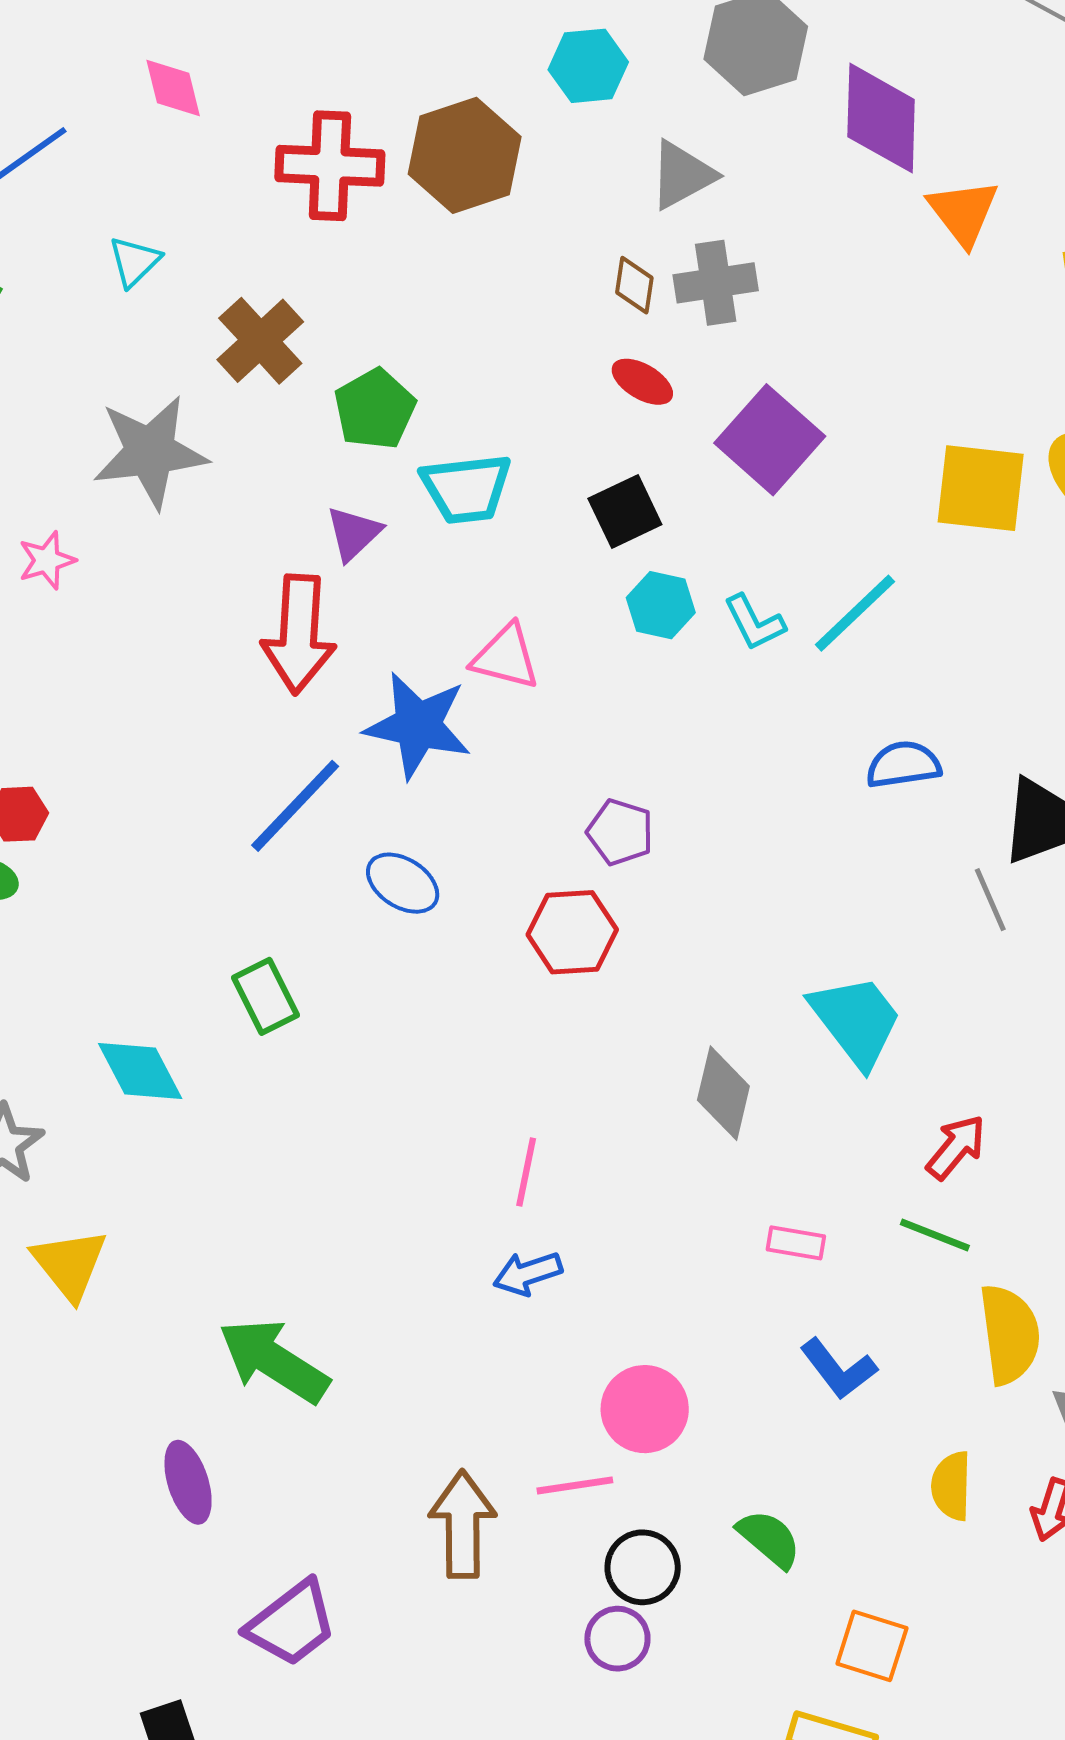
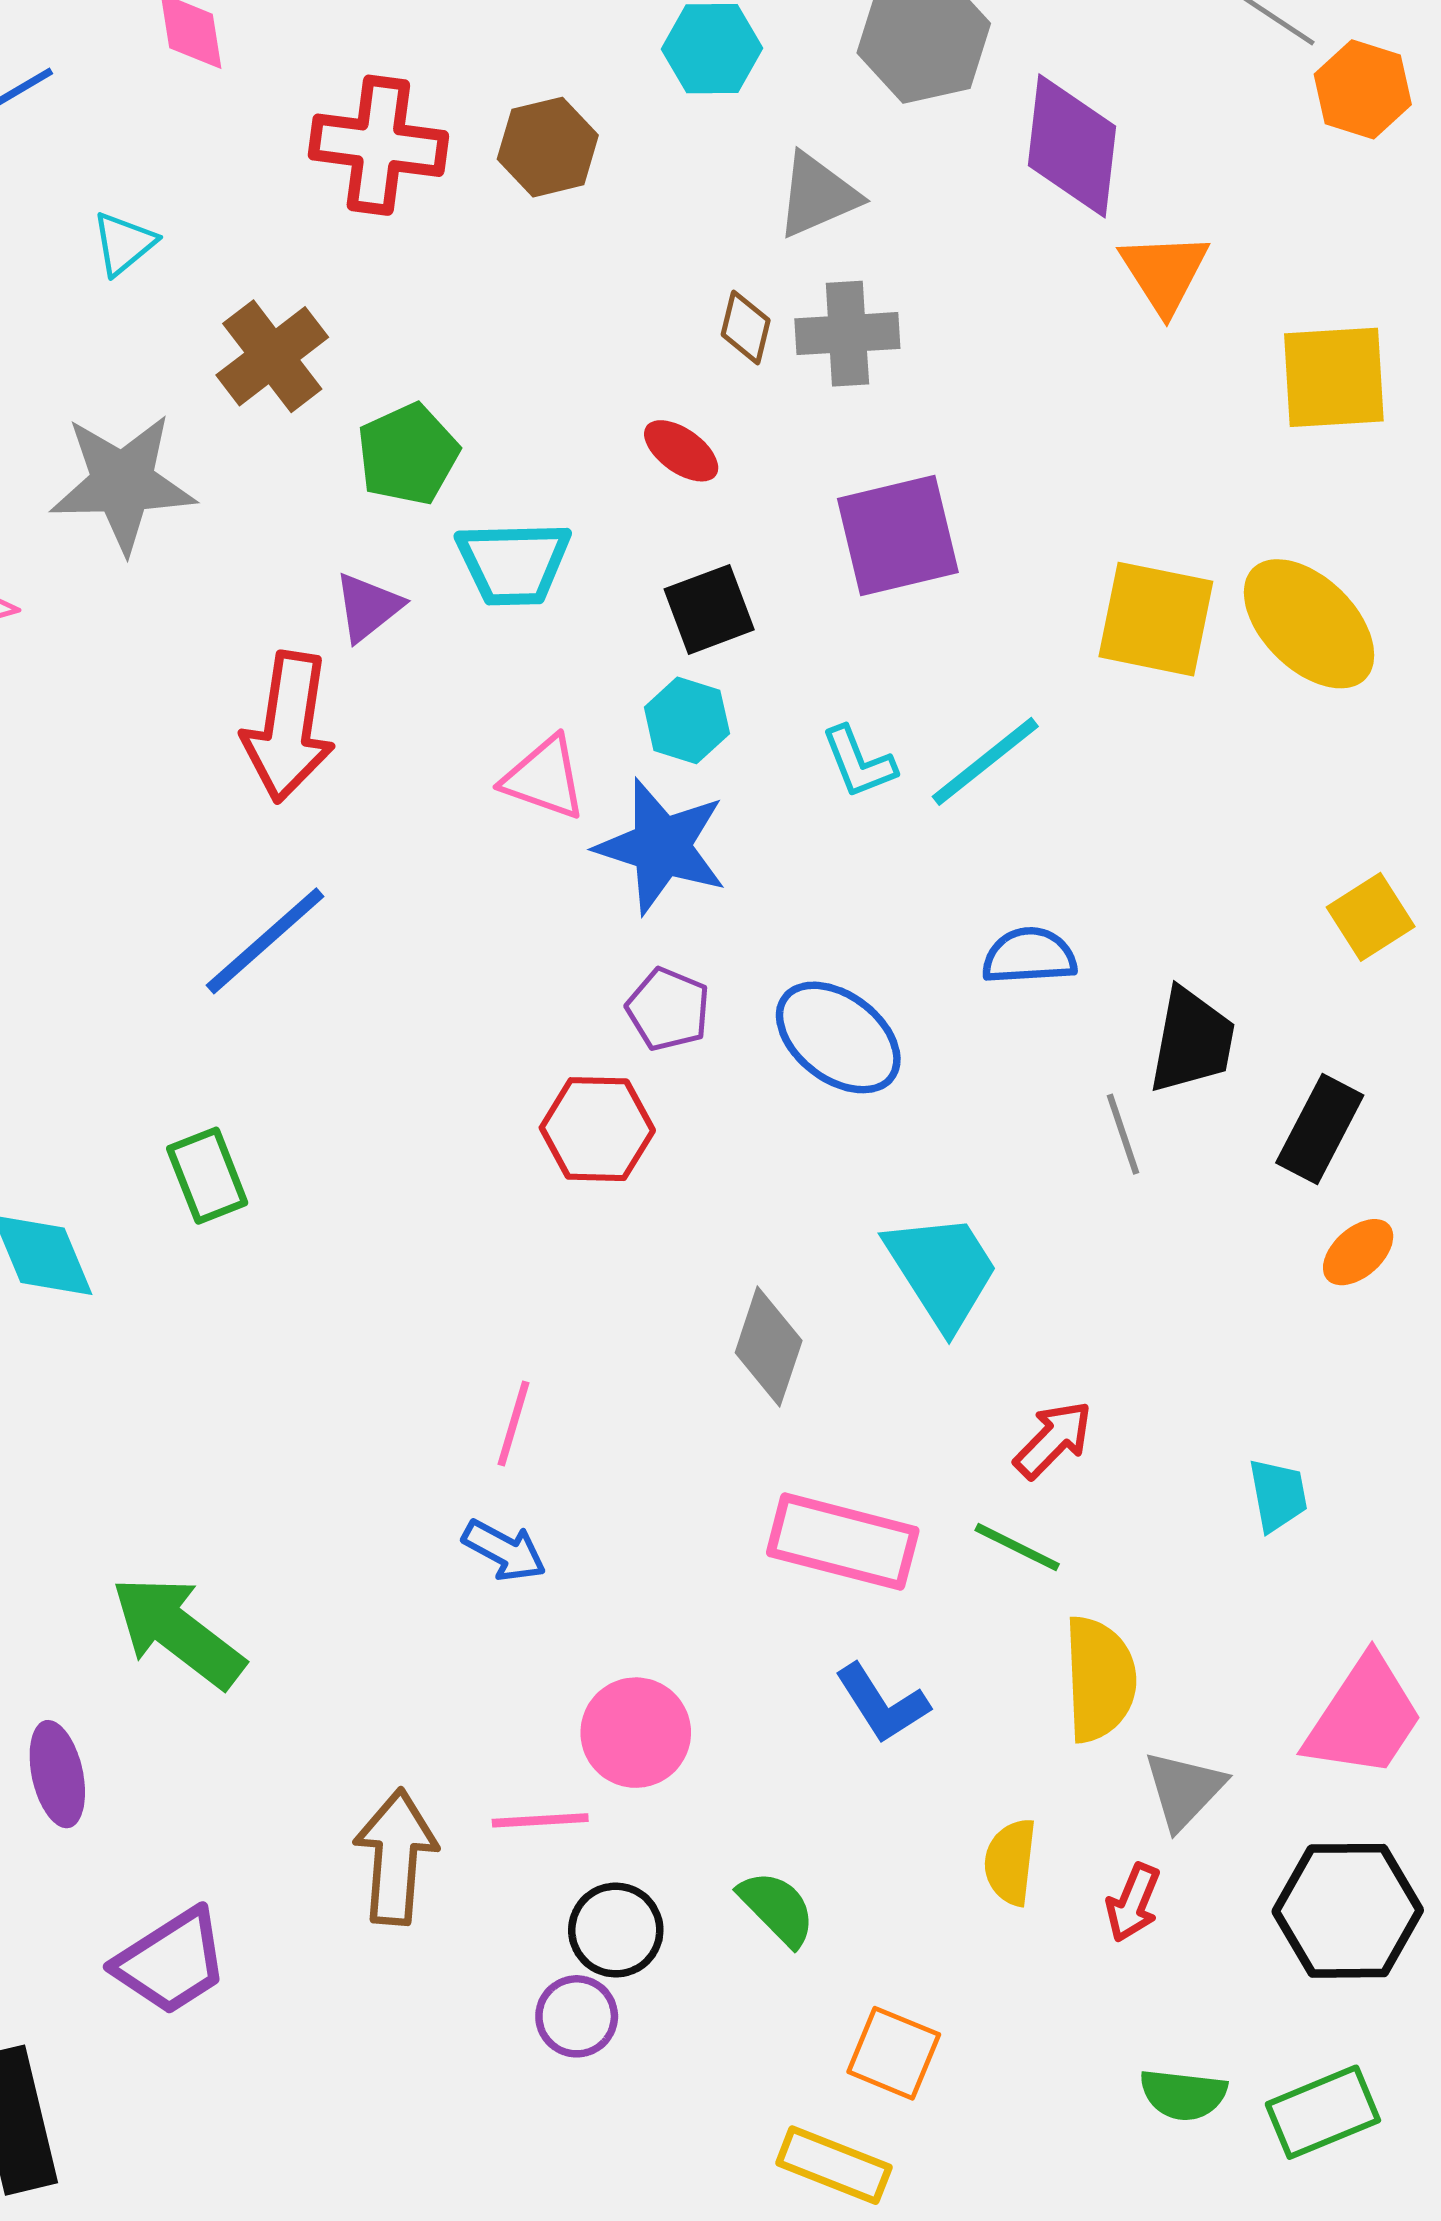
brown hexagon: (465, 155) -> (548, 147), size x0.7
red ellipse: (642, 382) -> (681, 451), moved
purple square: (770, 440) -> (898, 535), turned 30
cyan hexagon: (661, 605) -> (687, 720), moved
blue star: (418, 725) -> (661, 846), moved
blue ellipse: (403, 883) -> (838, 1037), moved, size x1.4
pink rectangle: (796, 1243) -> (843, 1542), size x2.0
blue arrow: (528, 1273) -> (504, 1550), turned -138

